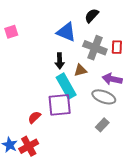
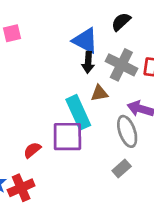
black arrow: (60, 61) -> (88, 62), moved
gray ellipse: (104, 97) -> (127, 131), turned 45

